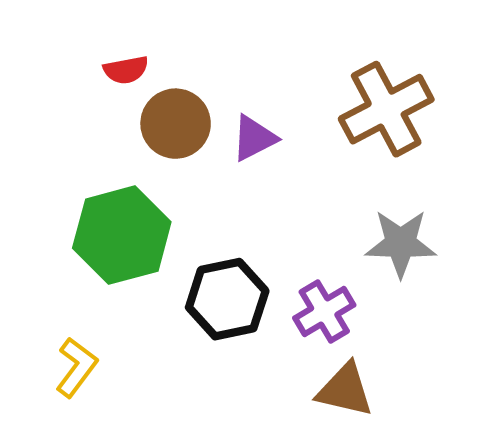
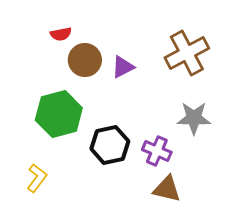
purple cross: (324, 311) -> (157, 151), turned -36

